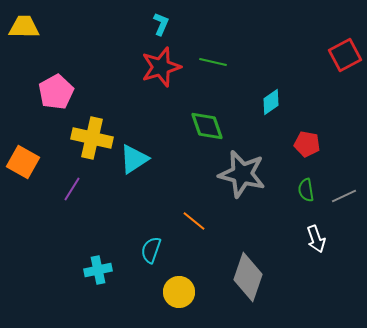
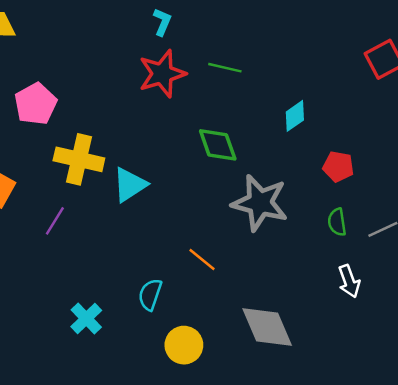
cyan cross: (98, 270) -> (86, 319), turned -32
gray diamond: (248, 277) -> (267, 327), turned -42

